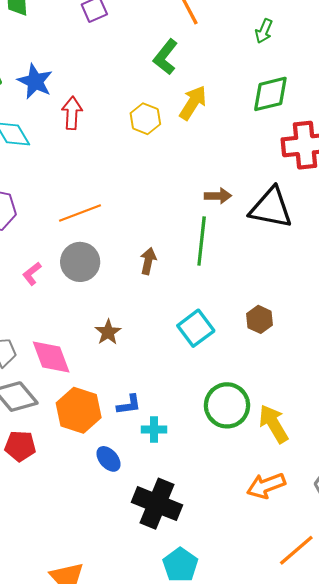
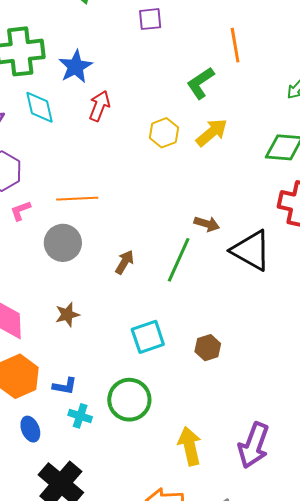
pink L-shape: (32, 274) -> (21, 211), moved
green circle: (227, 405) -> (129, 400), moved

